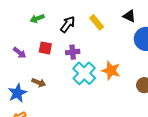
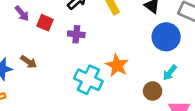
purple arrow: (20, 53) -> (22, 13), moved
cyan cross: (84, 73) -> (88, 80), moved, turned -30

